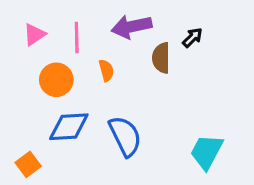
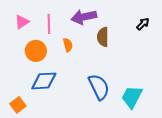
black arrow: (192, 38) -> (143, 24), moved
blue semicircle: (125, 136) -> (99, 87), moved

